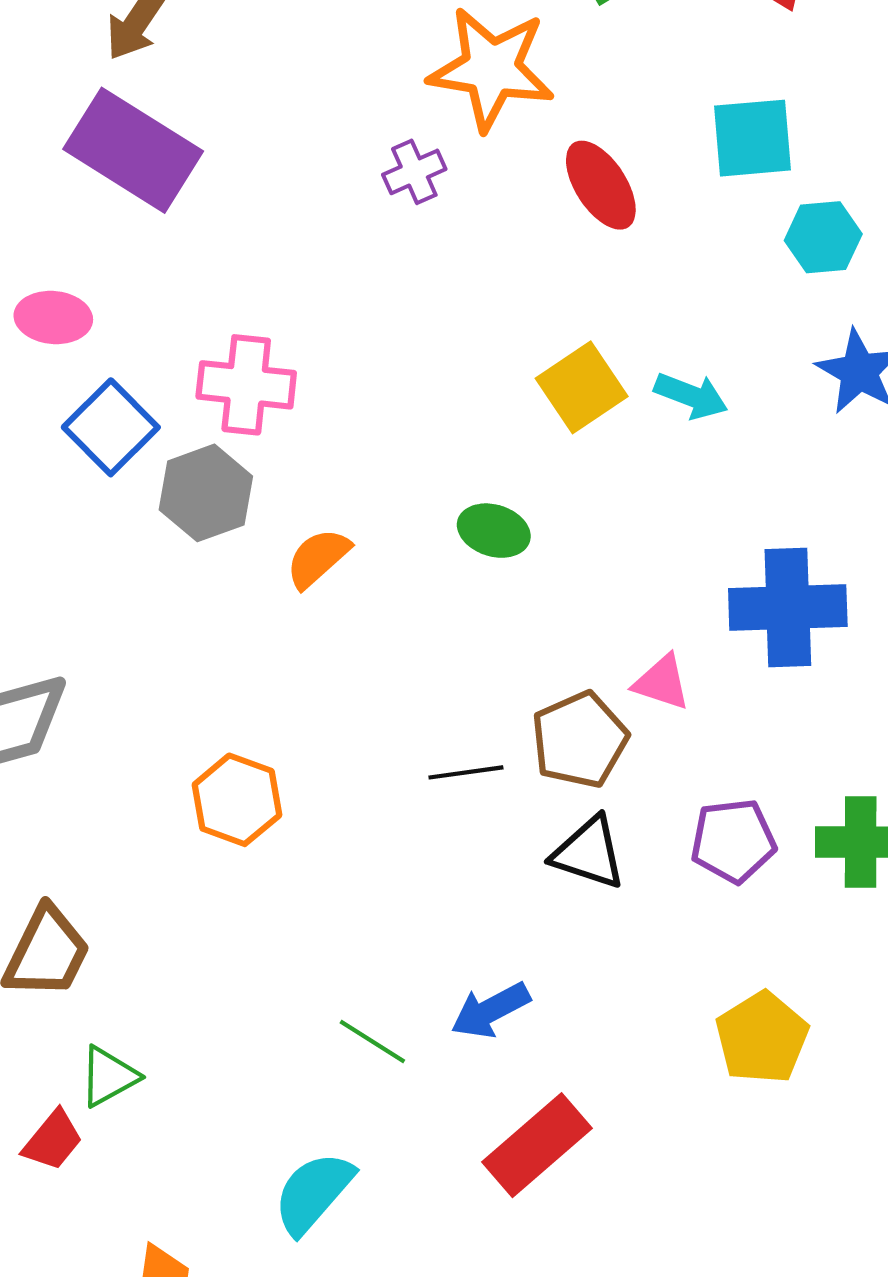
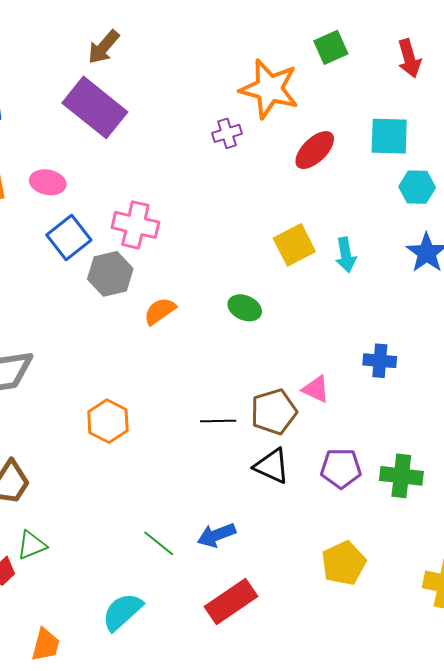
red ellipse: (601, 185) -> (315, 150), turned 72
cyan arrow: (691, 396) -> (346, 255), turned 52
blue cross: (788, 607) -> (380, 361), size x0.6

